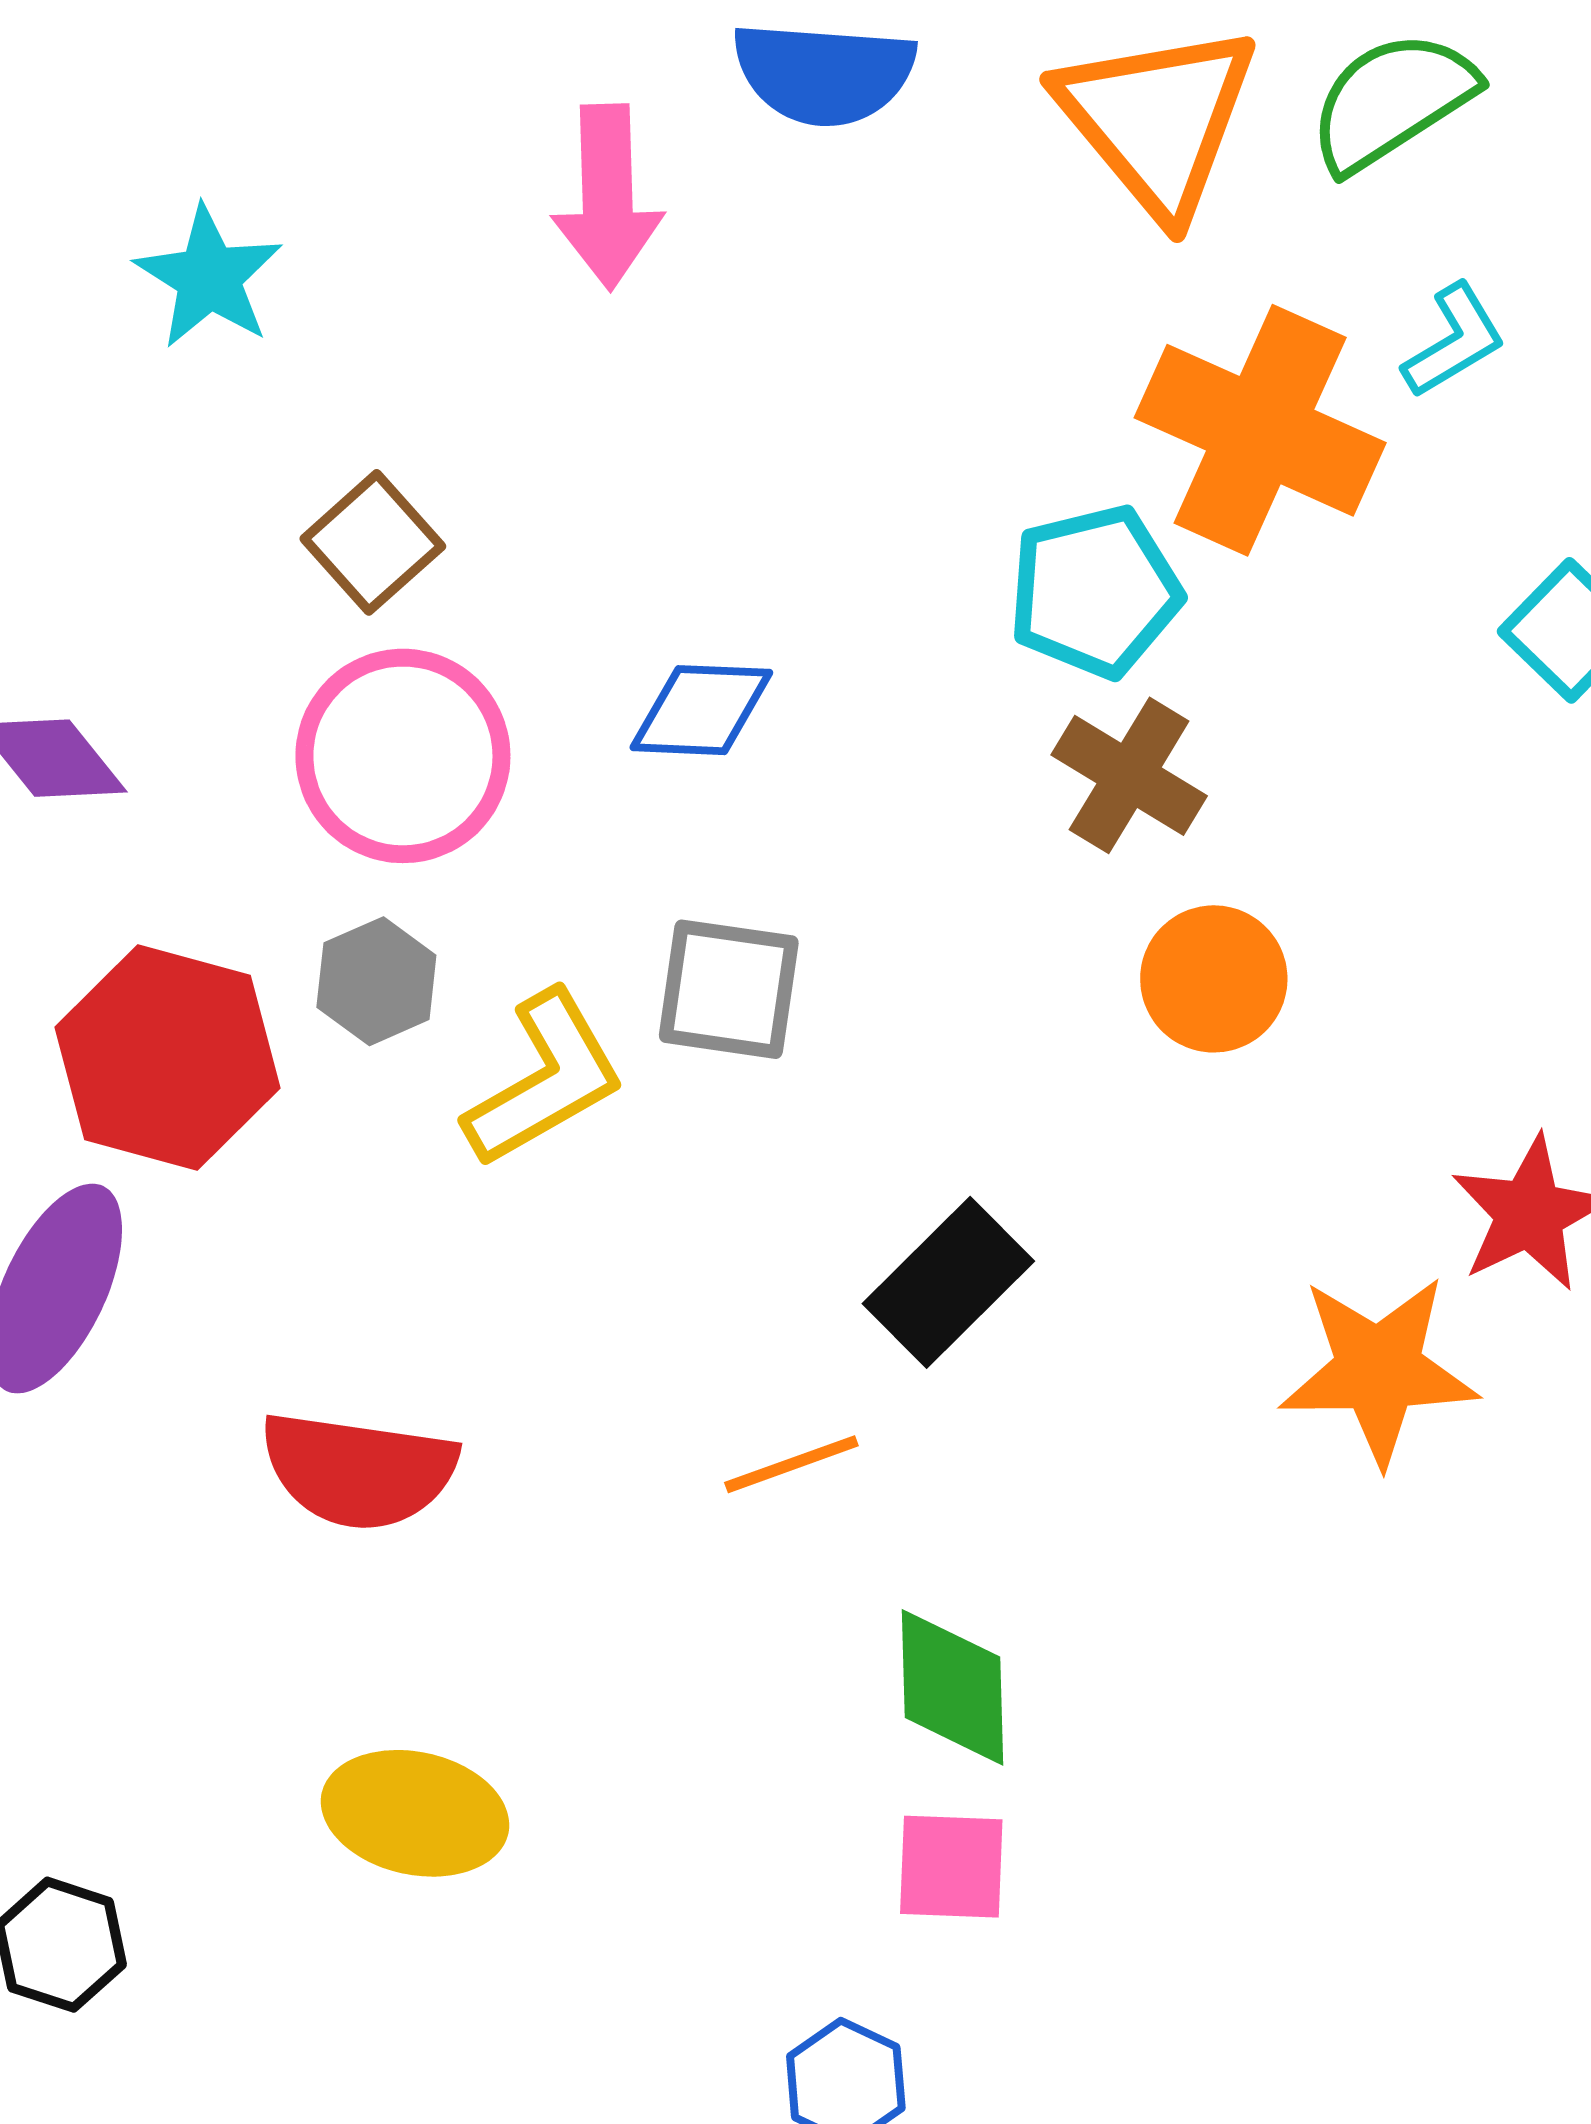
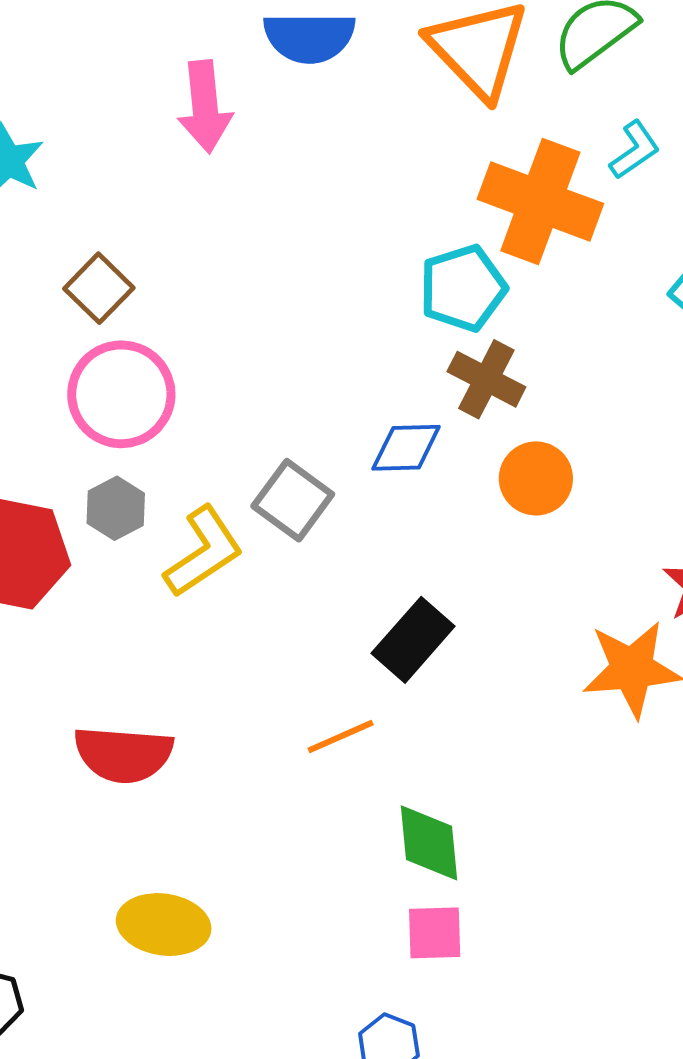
blue diamond: (701, 710) -> (406, 448), moved
gray square: (729, 989) -> (293, 500), turned 32

